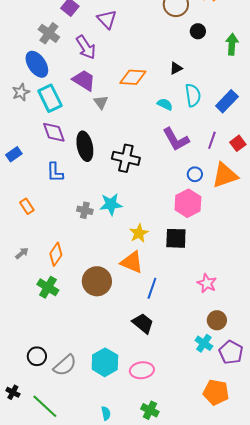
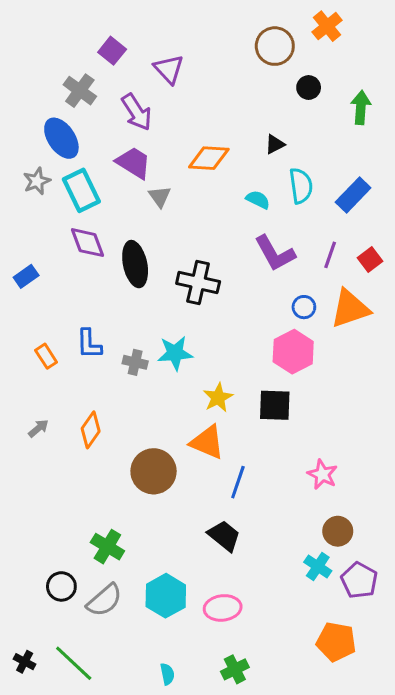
blue L-shape: (55, 172) -> (89, 344), moved
green cross: (48, 287) -> (107, 547), moved
black cross: (13, 392) -> (25, 662), moved
green cross: (150, 410) -> (235, 669), turned 36

